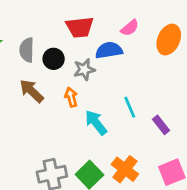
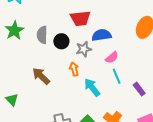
pink semicircle: (130, 28) -> (112, 58), moved
brown arrow: (32, 91) -> (41, 76), moved

